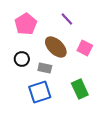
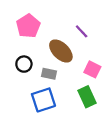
purple line: (67, 19) -> (82, 31), moved
pink square: (85, 48) -> (92, 69), moved

